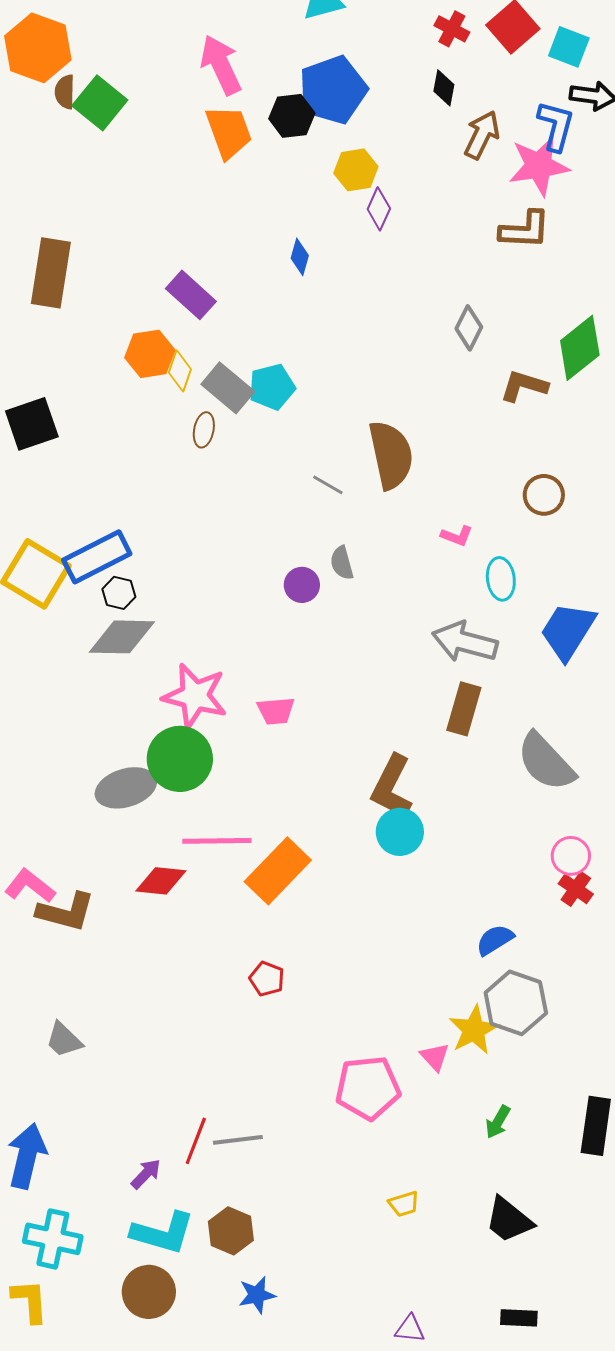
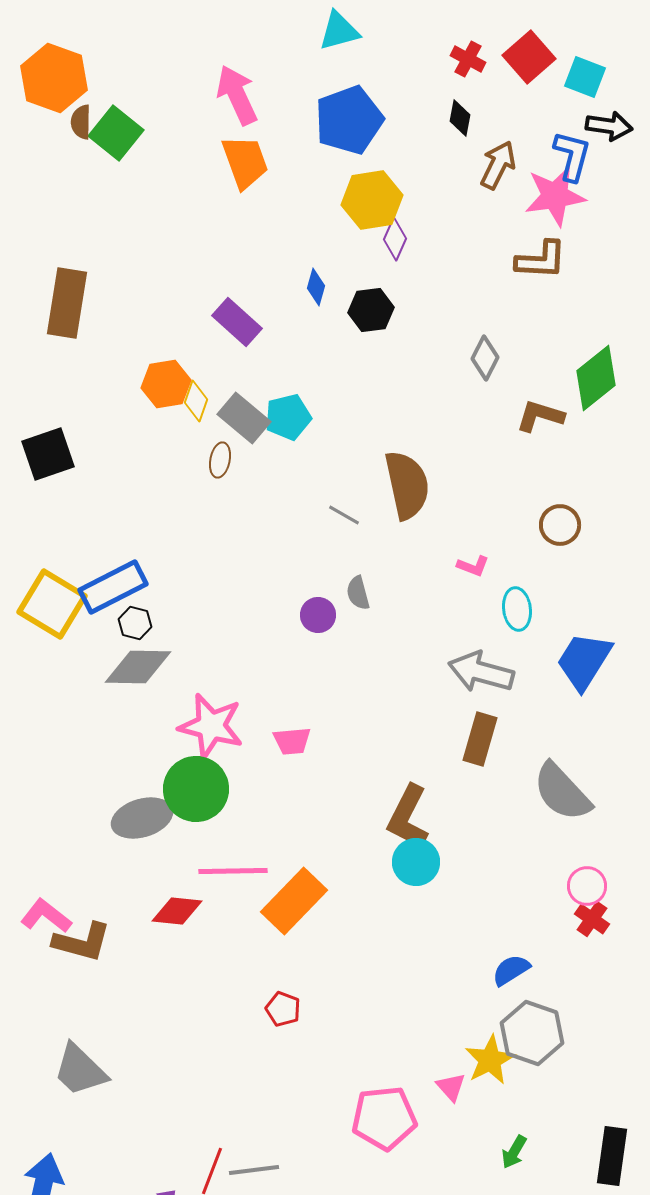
black hexagon: (292, 116) -> (371, 310), moved
yellow hexagon: (356, 170) -> (372, 200), size x1.4
purple rectangle: (191, 295) -> (237, 322), moved
gray trapezoid: (64, 1040) -> (80, 1070), size x1.5

